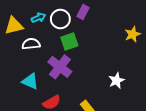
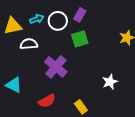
green square: (69, 42) -> (80, 39), moved
cyan triangle: (30, 81) -> (14, 85), moved

